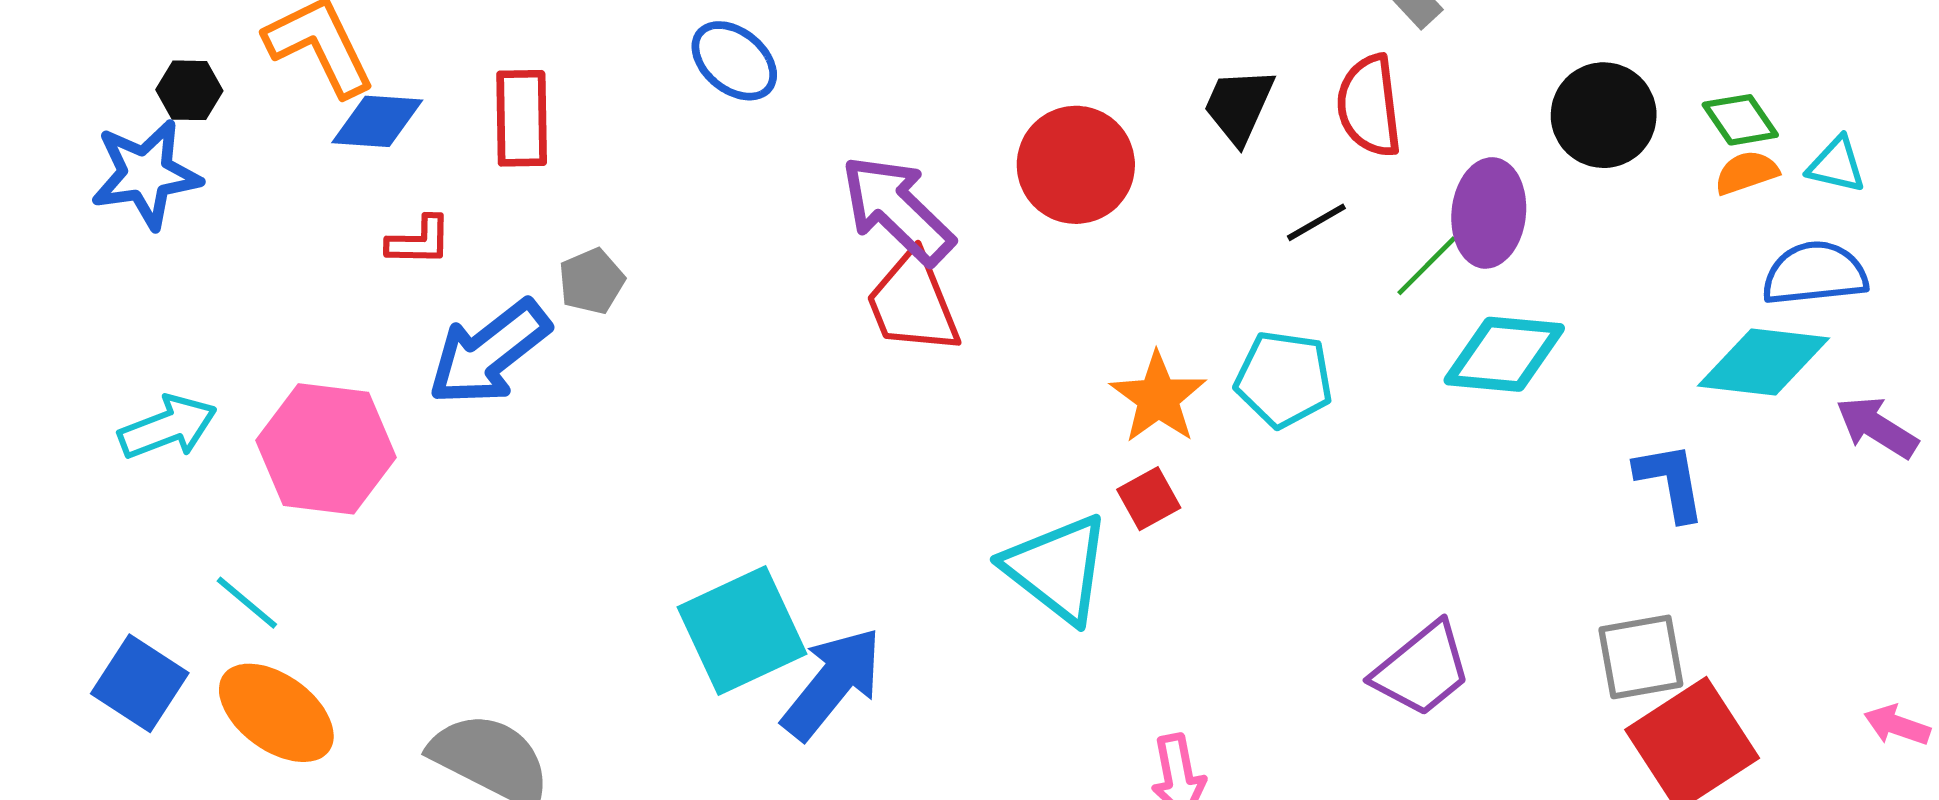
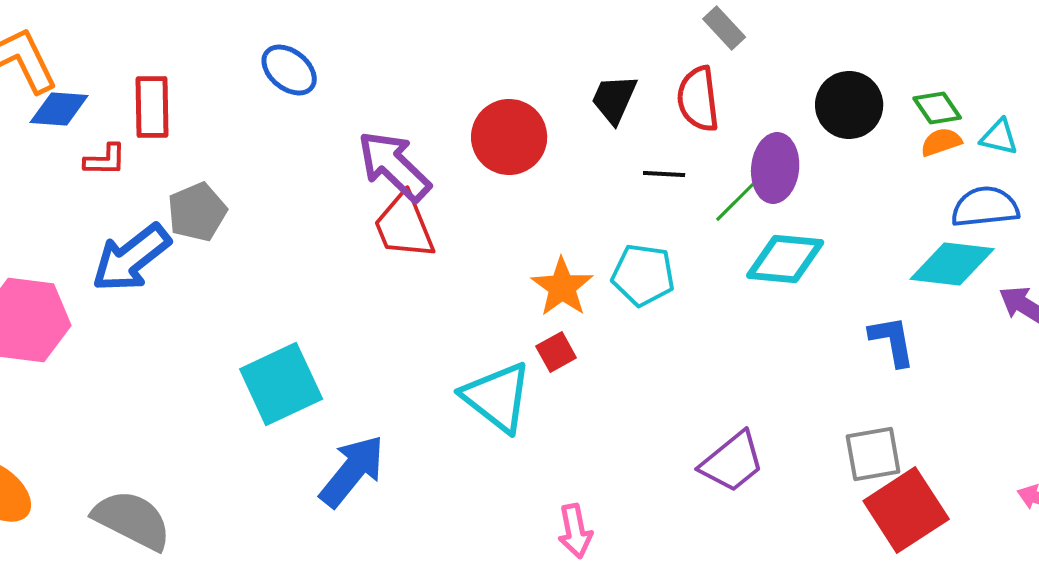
black line: (1316, 222) -> (664, 174), turned 33
red L-shape: (419, 241) -> (105, 160), moved
gray pentagon: (591, 281) -> (197, 212), size x1.4
cyan square: (742, 631) -> (281, 384), moved

